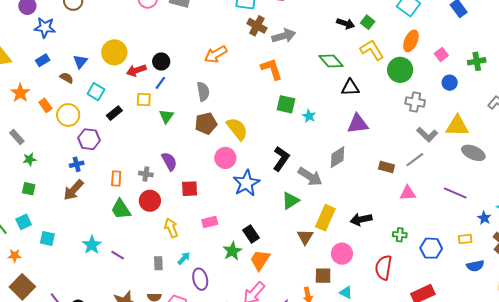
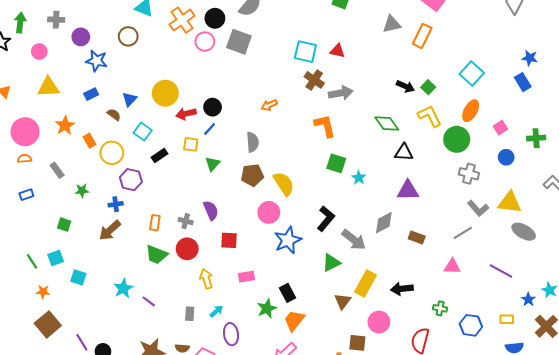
orange arrow: (216, 54) -> (269, 105), size x0.7
green star: (29, 159) -> (82, 191), moved
brown rectangle: (387, 167) -> (417, 237), moved
green trapezoid: (121, 209) -> (157, 255), turned -40

